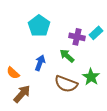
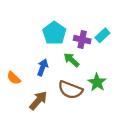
cyan pentagon: (39, 26) -> (54, 33), moved
brown arrow: (22, 94) -> (38, 101), moved

